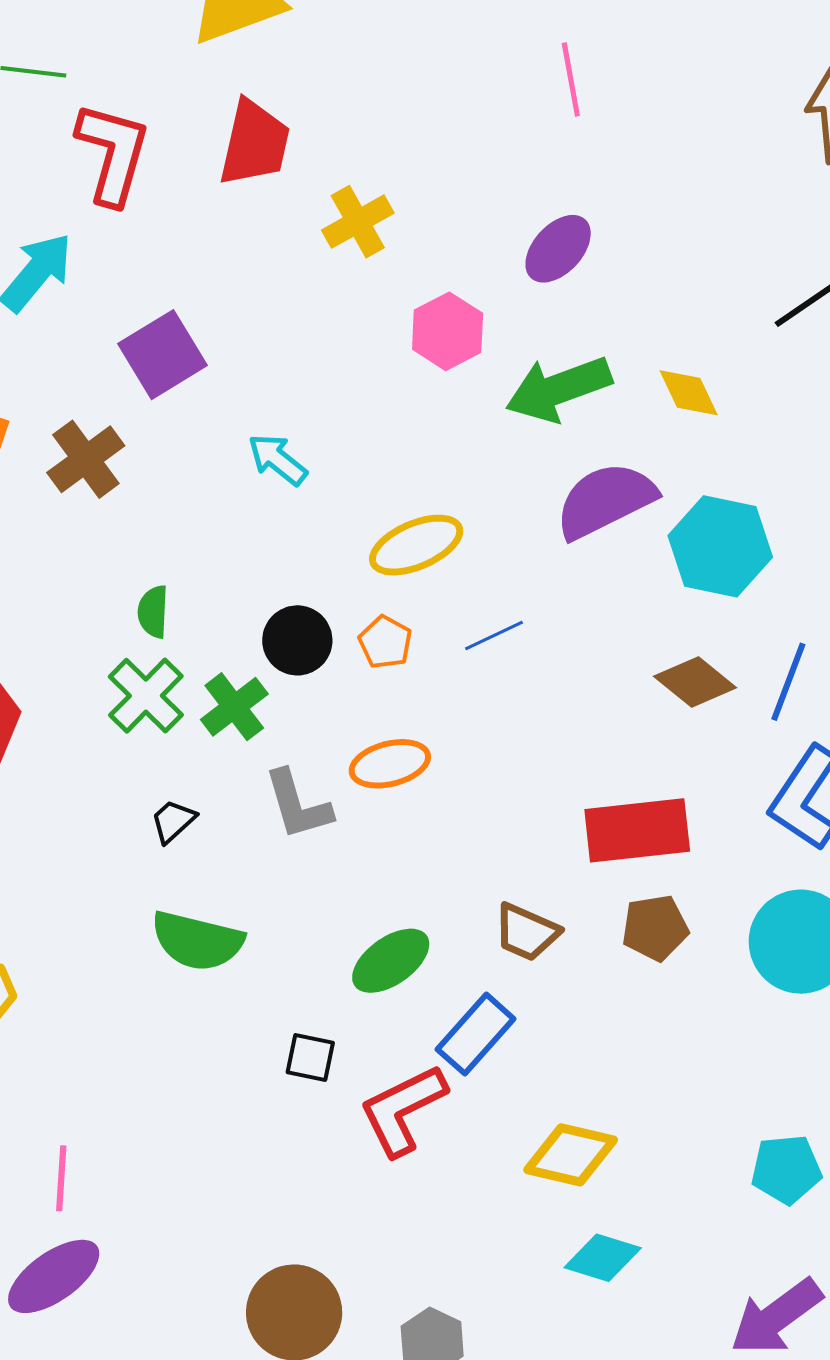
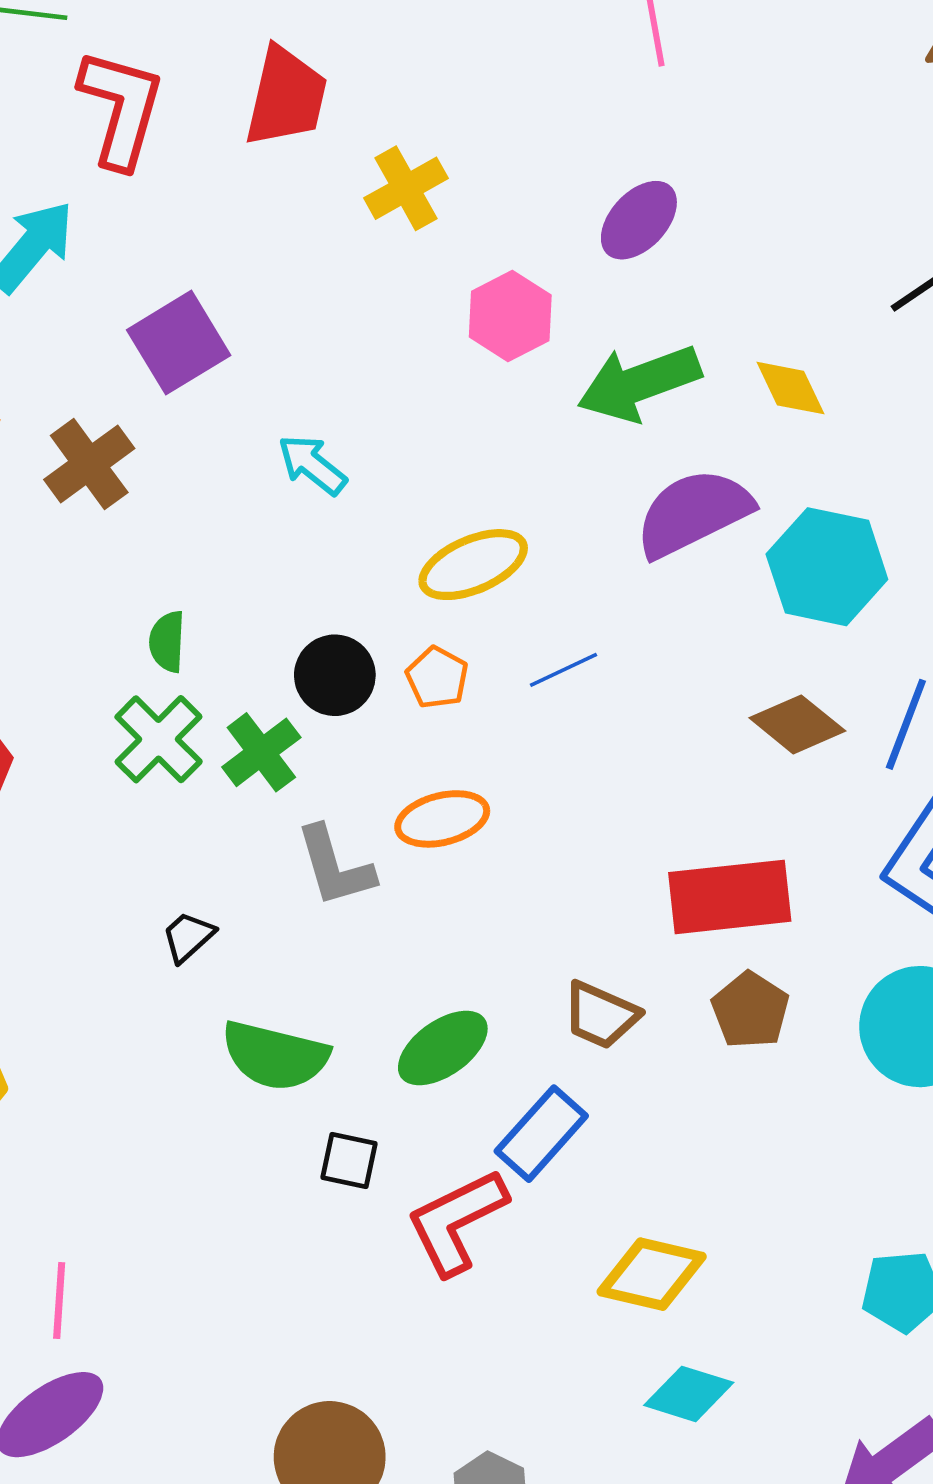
black trapezoid: (173, 821) -> (188, 937), moved
brown pentagon: (655, 928) -> (750, 1010), turned -30
green semicircle: (197, 941) -> (275, 1056), moved

